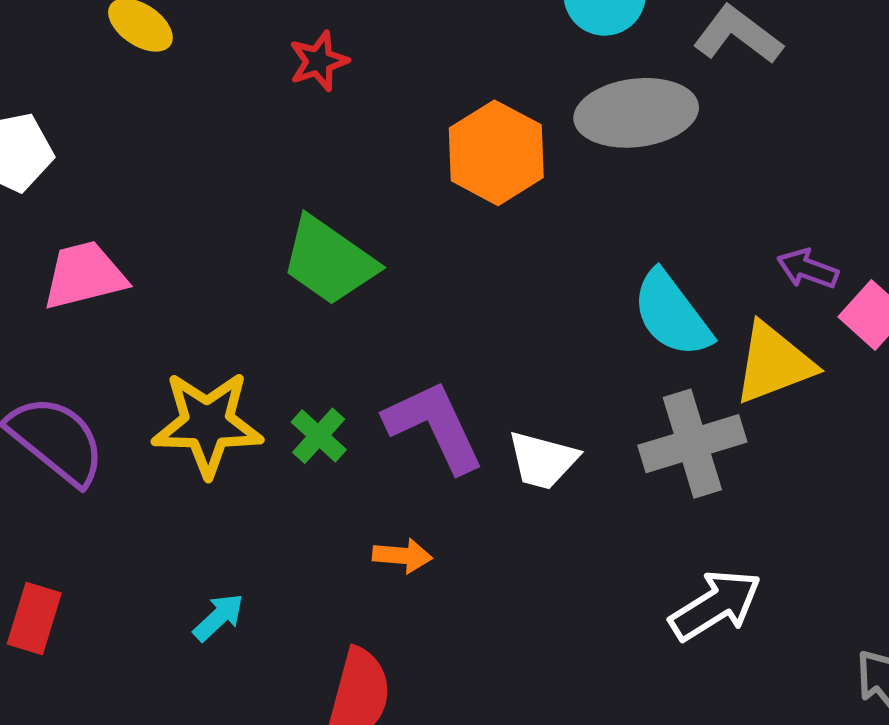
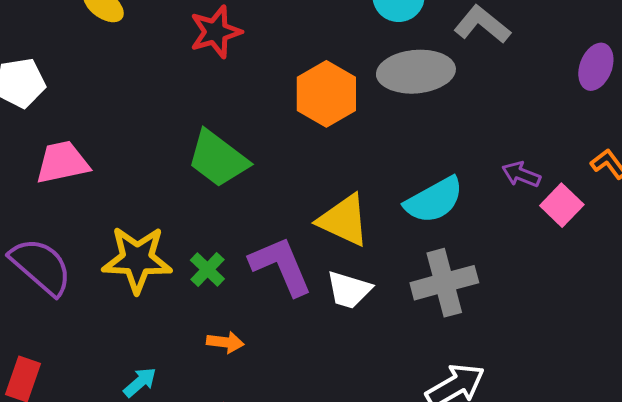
red star: (319, 61) -> (216, 32), size x1.4
cyan semicircle: (672, 314) -> (434, 200), turned -84
yellow triangle: (774, 363) -> (344, 220), moved, turned 44
orange arrow: (402, 556) -> (225, 342), moved

